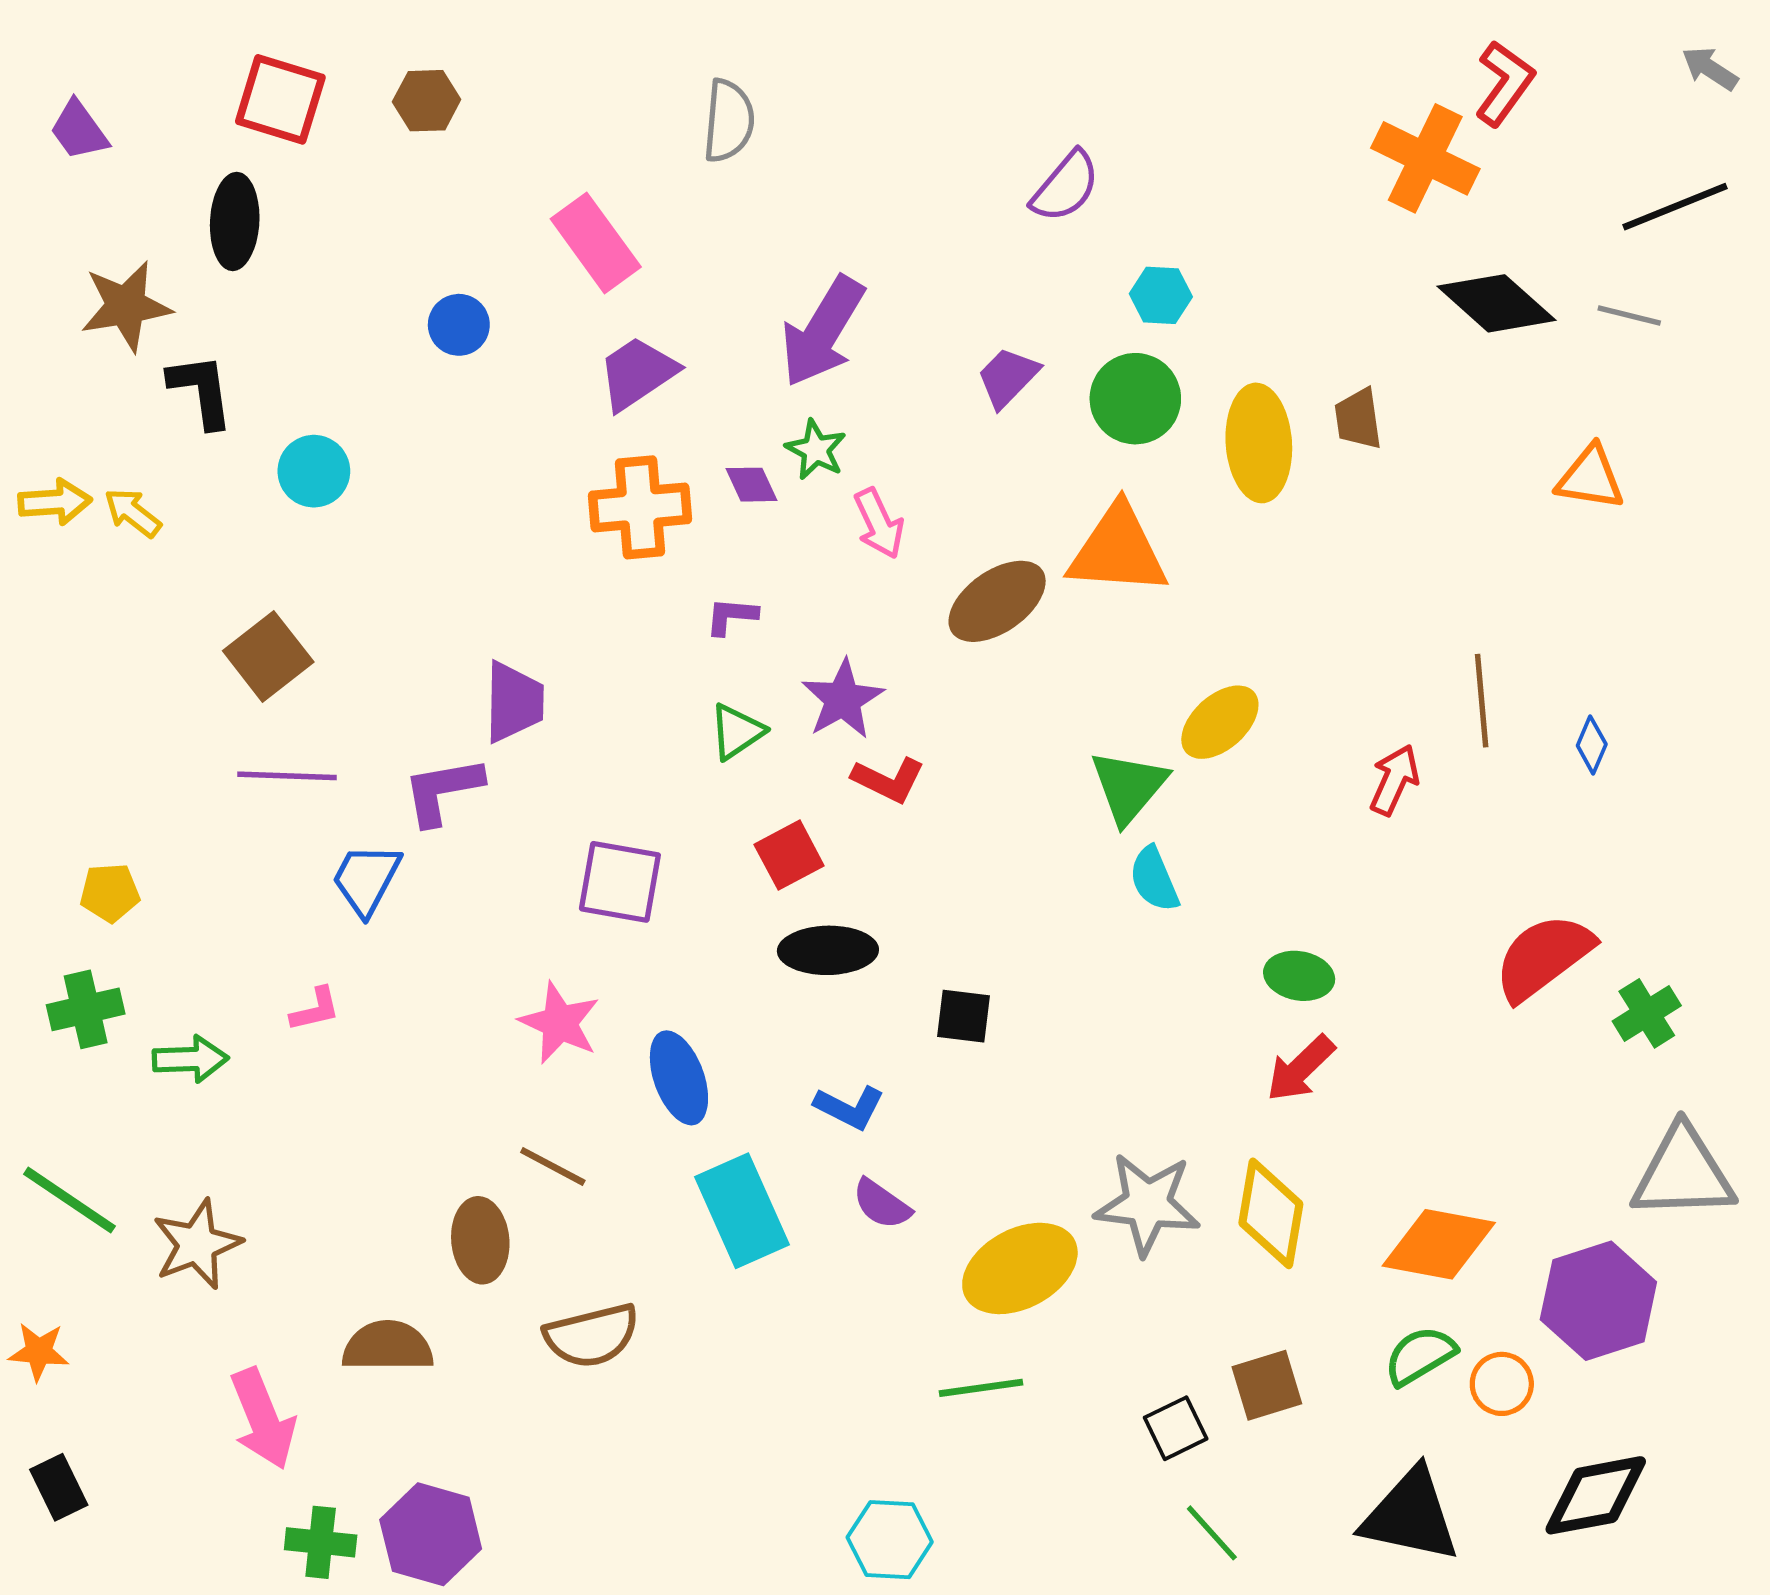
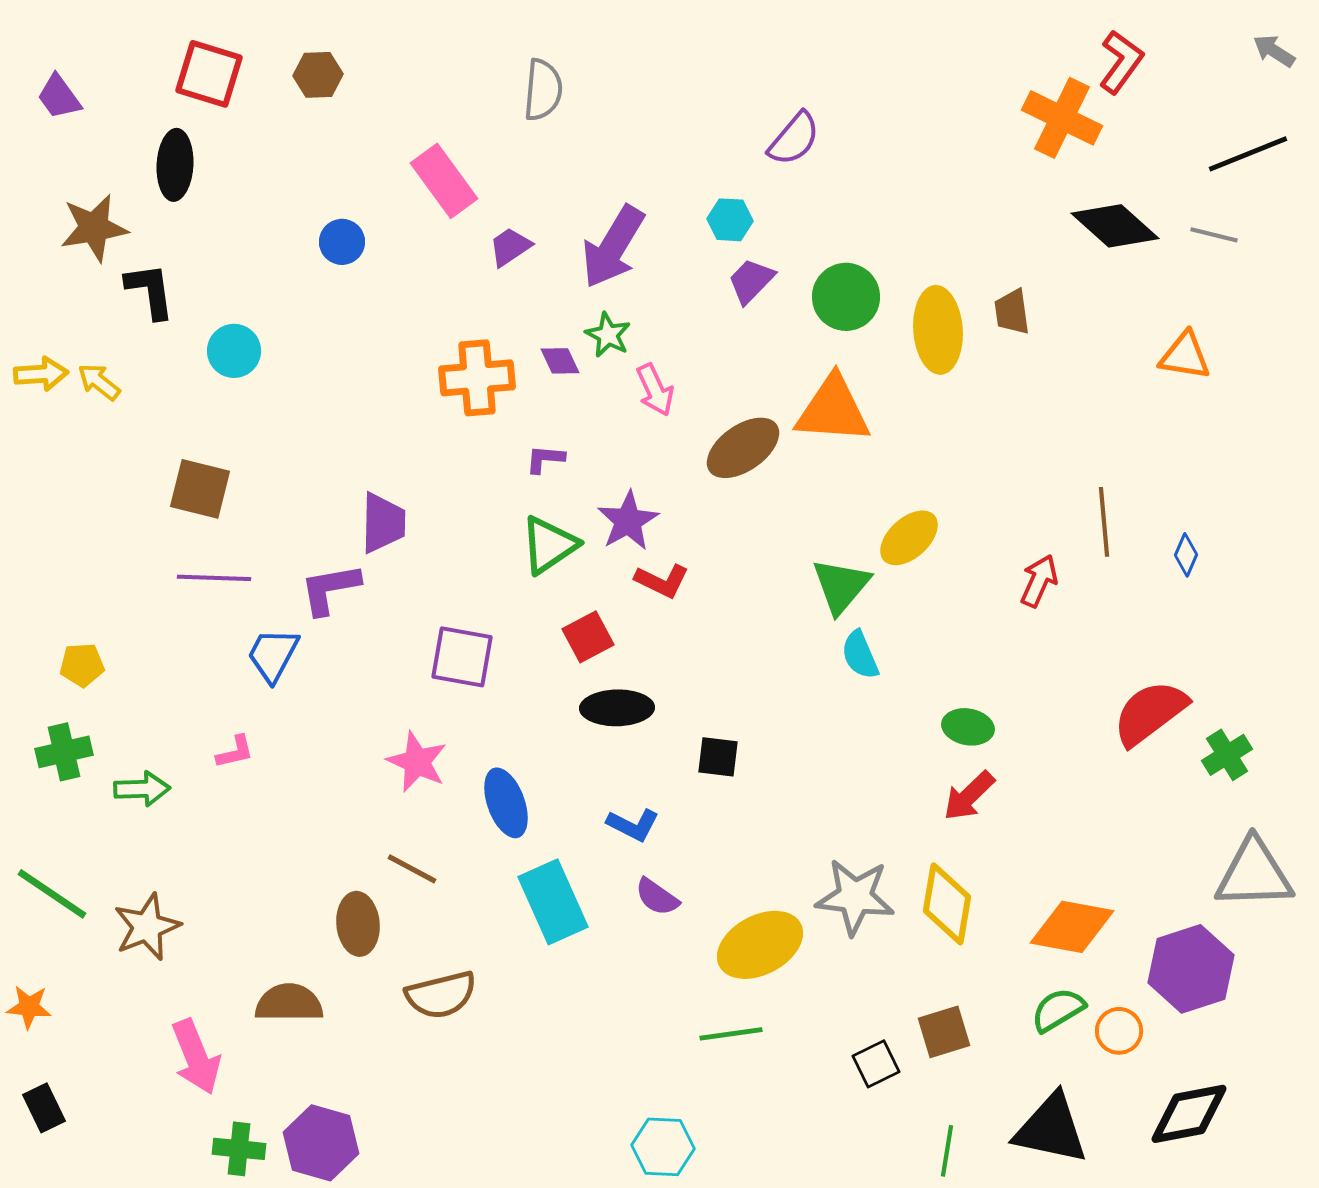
cyan hexagon: (1161, 295) -> (730, 220), moved
purple trapezoid: (637, 373) -> (510, 247), moved, size x0.7
brown square: (268, 656) -> (200, 489), turned -38
green triangle: (737, 732) -> (549, 545), size x1.4
green line: (1212, 1533) -> (947, 1151), moved, turned 51

